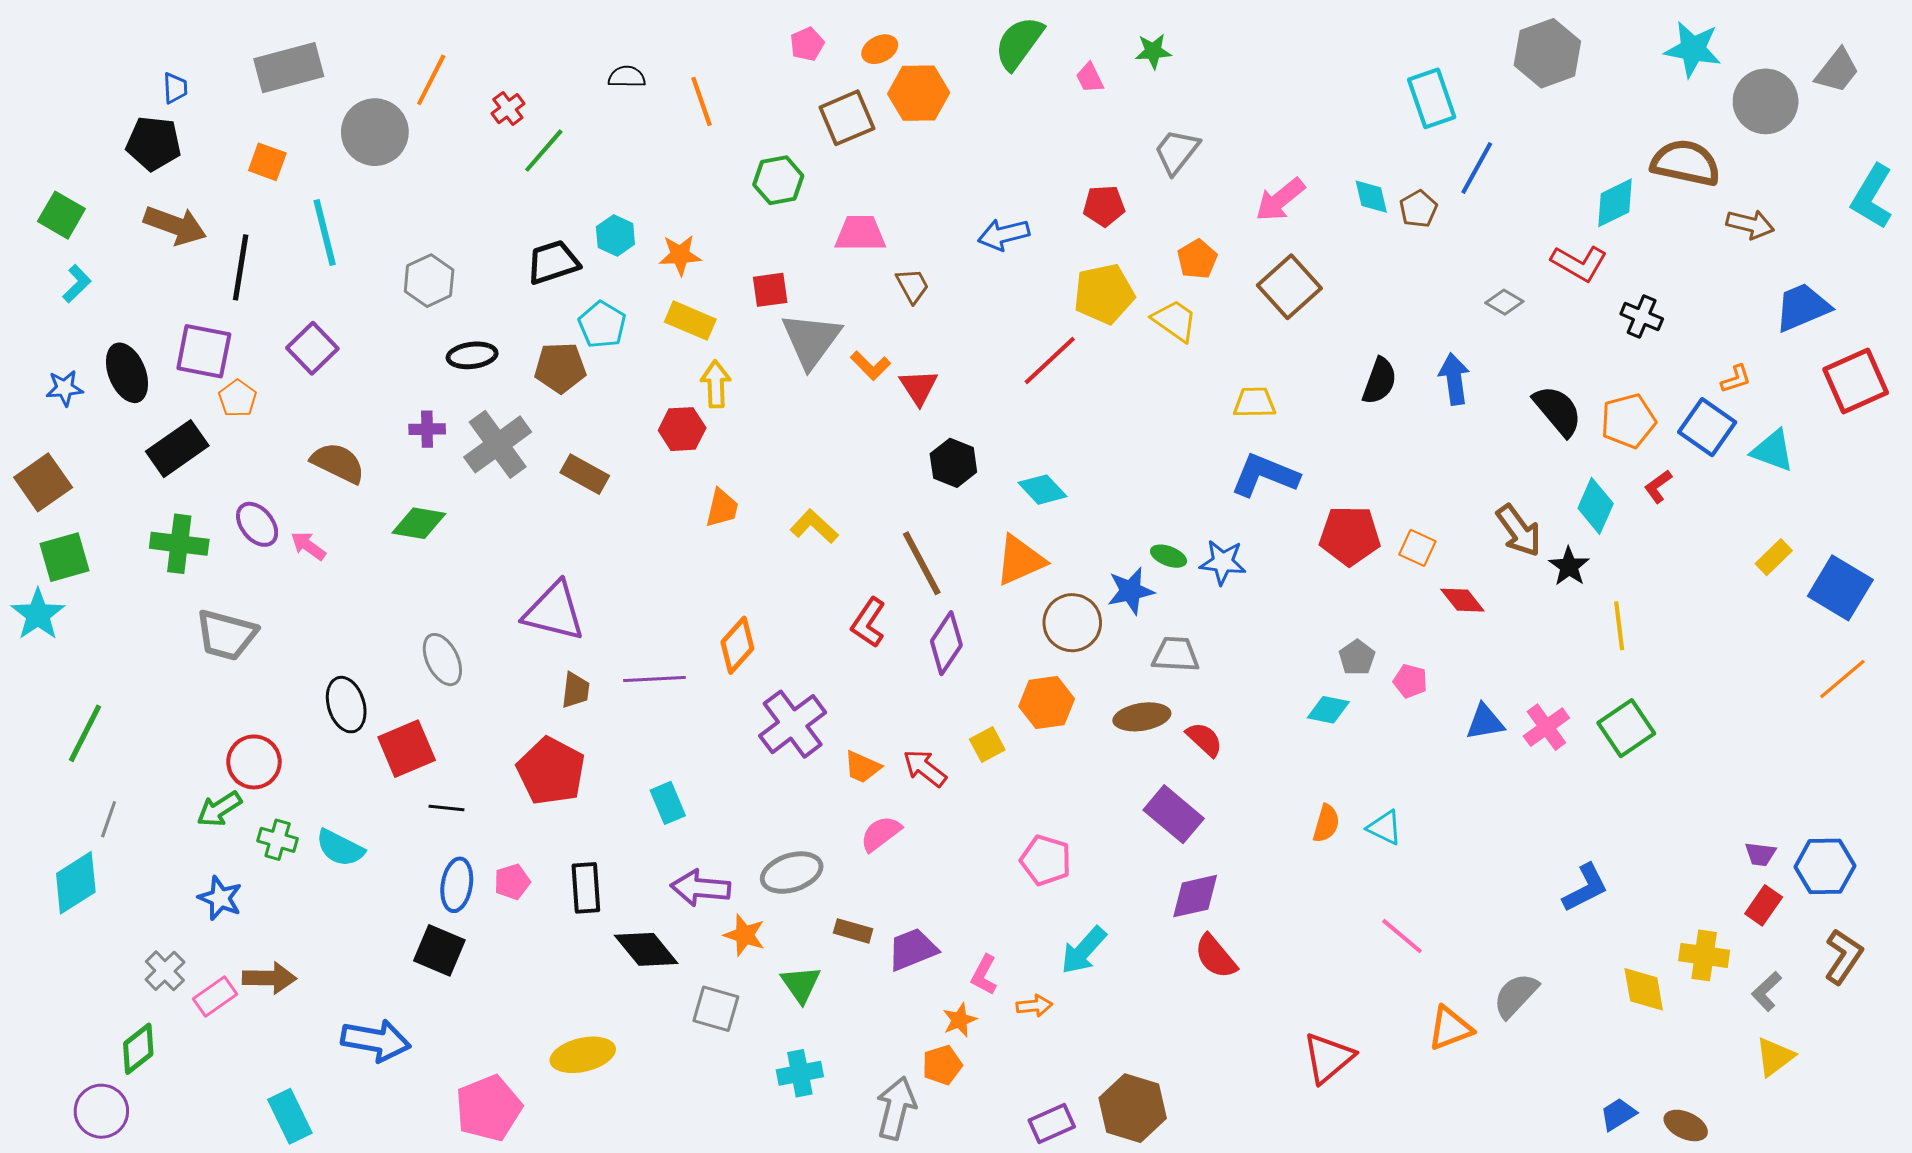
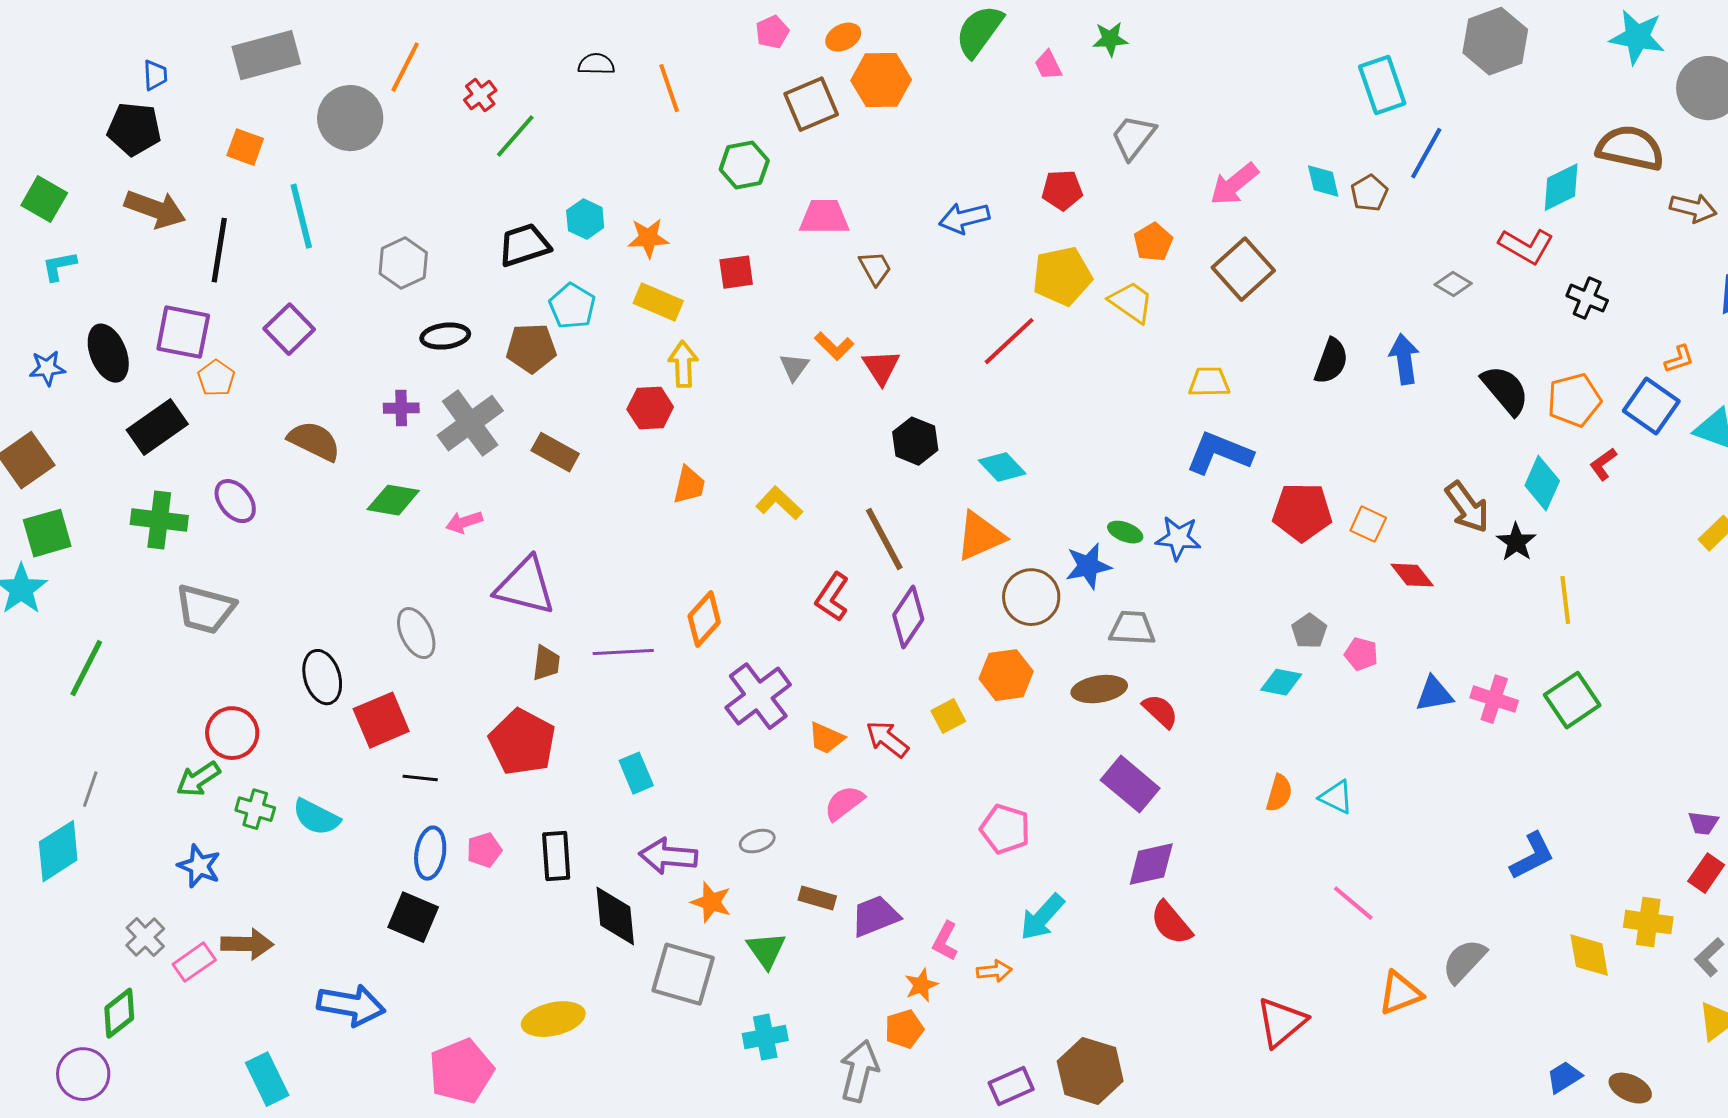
cyan L-shape: (77, 284) -> (59, 266), turned -147
gray triangle: (811, 340) -> (794, 367), moved, size x0.5
pink arrow: (308, 546) -> (464, 522), moved, turned -54
pink cross: (1546, 727) -> (1494, 699), turned -36
green line: (85, 733) -> (86, 668), moved
gray ellipse: (792, 873) -> (757, 841), size x0.6
black diamond: (646, 949) -> (615, 916), turned 34
gray square: (716, 1009) -> (683, 974), size x1.4

